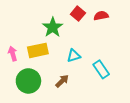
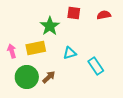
red square: (78, 14) -> (74, 13), turned -32
red semicircle: (101, 16) -> (104, 15), moved
brown arrow: (62, 81) -> (49, 77), moved

